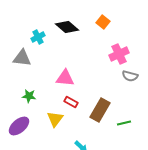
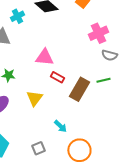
red rectangle: (71, 102) -> (57, 77), moved
green line: (124, 123) -> (103, 80), moved

